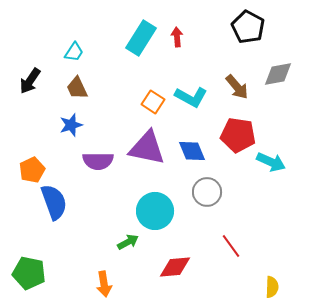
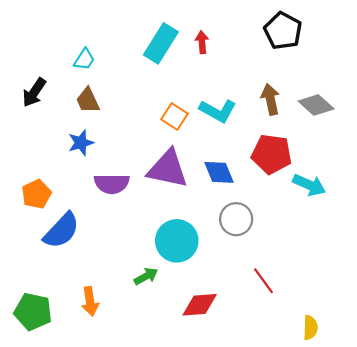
gray diamond: (278, 74) -> (316, 105), moved, turned 52
brown arrow: (237, 87) -> (270, 99), turned -152
blue semicircle: (54, 202) -> (62, 231), turned 63
orange arrow: (104, 284) -> (90, 301), moved

